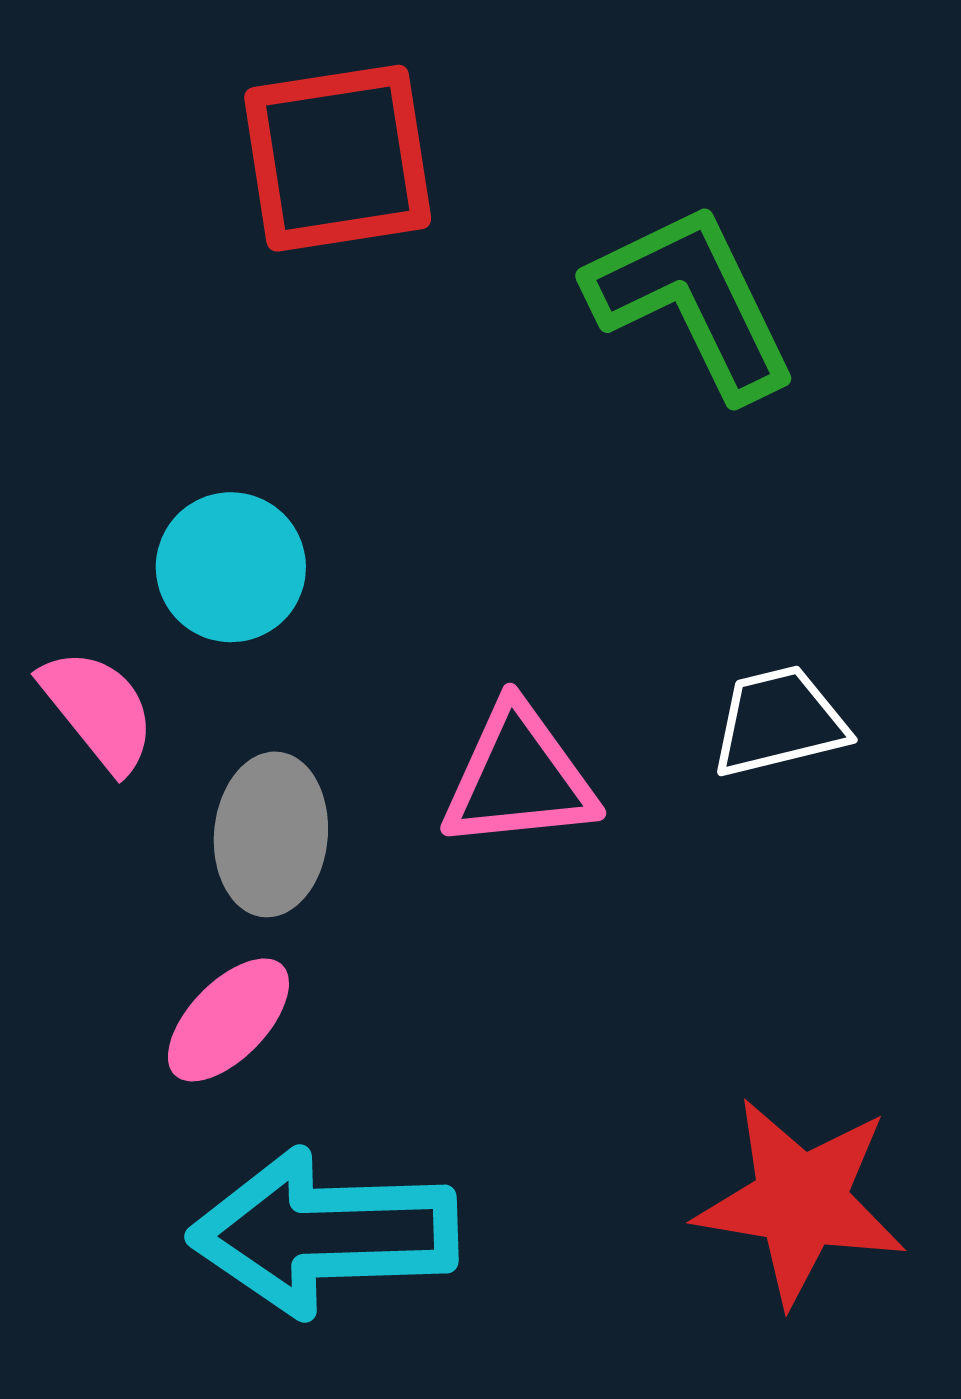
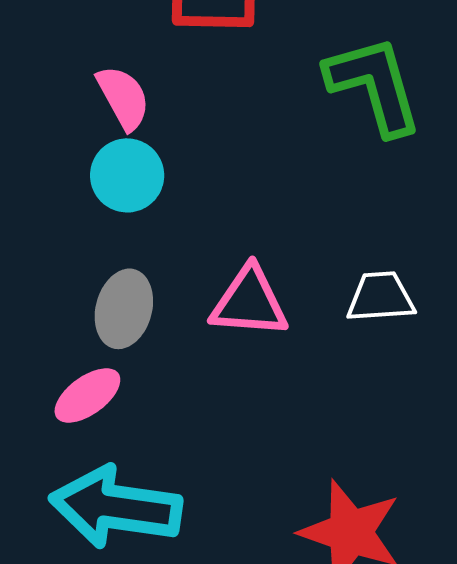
pink semicircle: (98, 710) -> (123, 98), moved

